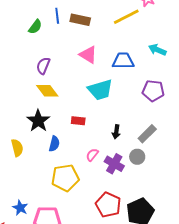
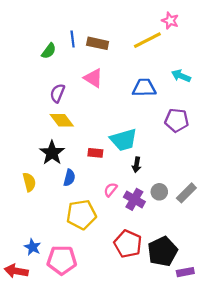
pink triangle: (88, 55) -> (93, 78), moved
cyan trapezoid: (100, 90) -> (124, 140), moved
gray rectangle: (147, 134) -> (186, 193), moved

